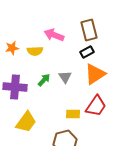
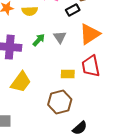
black rectangle: (87, 52) -> (73, 10), moved
red trapezoid: (96, 106) -> (91, 66), turned 135

